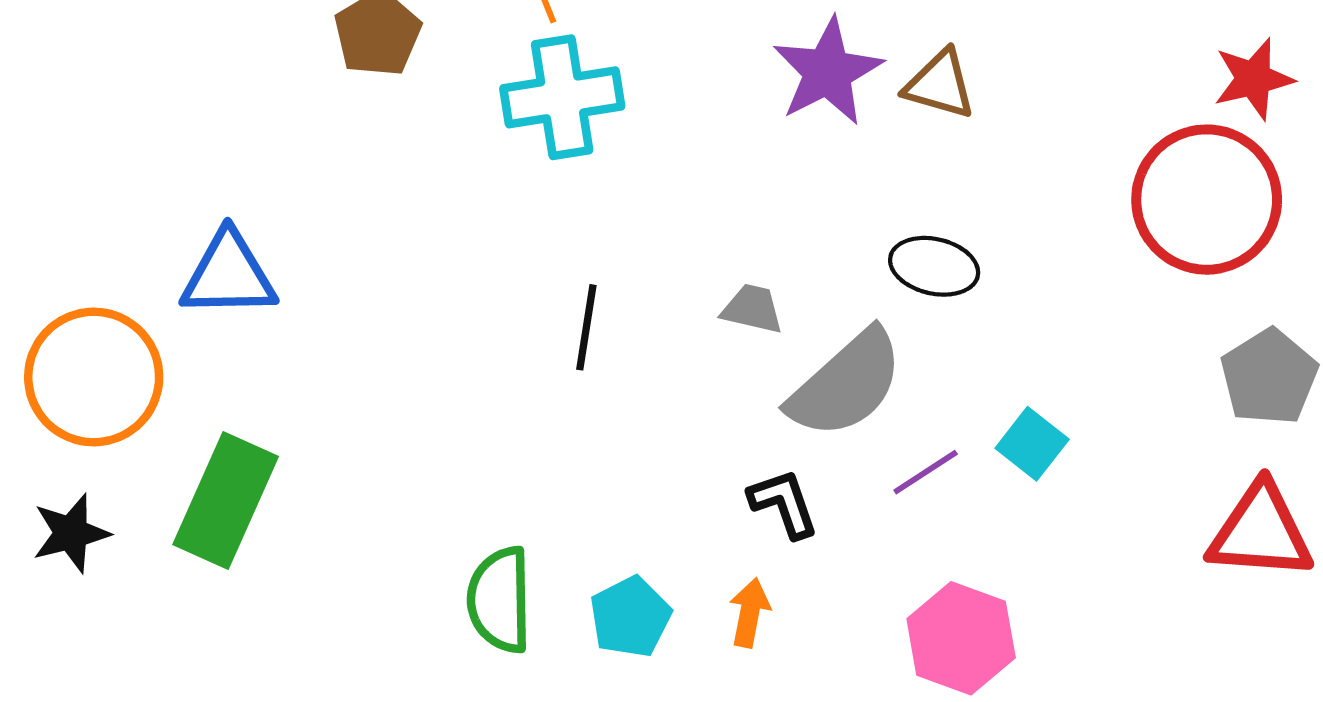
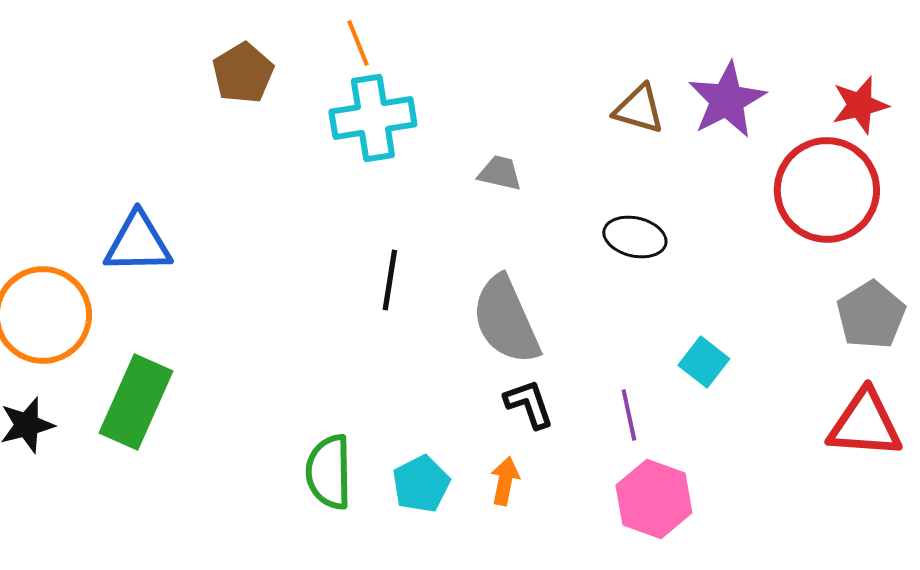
purple star: (828, 72) -> (727, 100), moved
gray trapezoid: (752, 309) -> (500, 173), moved
gray semicircle: (846, 384) -> (506, 320), moved, turned 108
purple line: (926, 472) -> (629, 415), moved, turned -69

